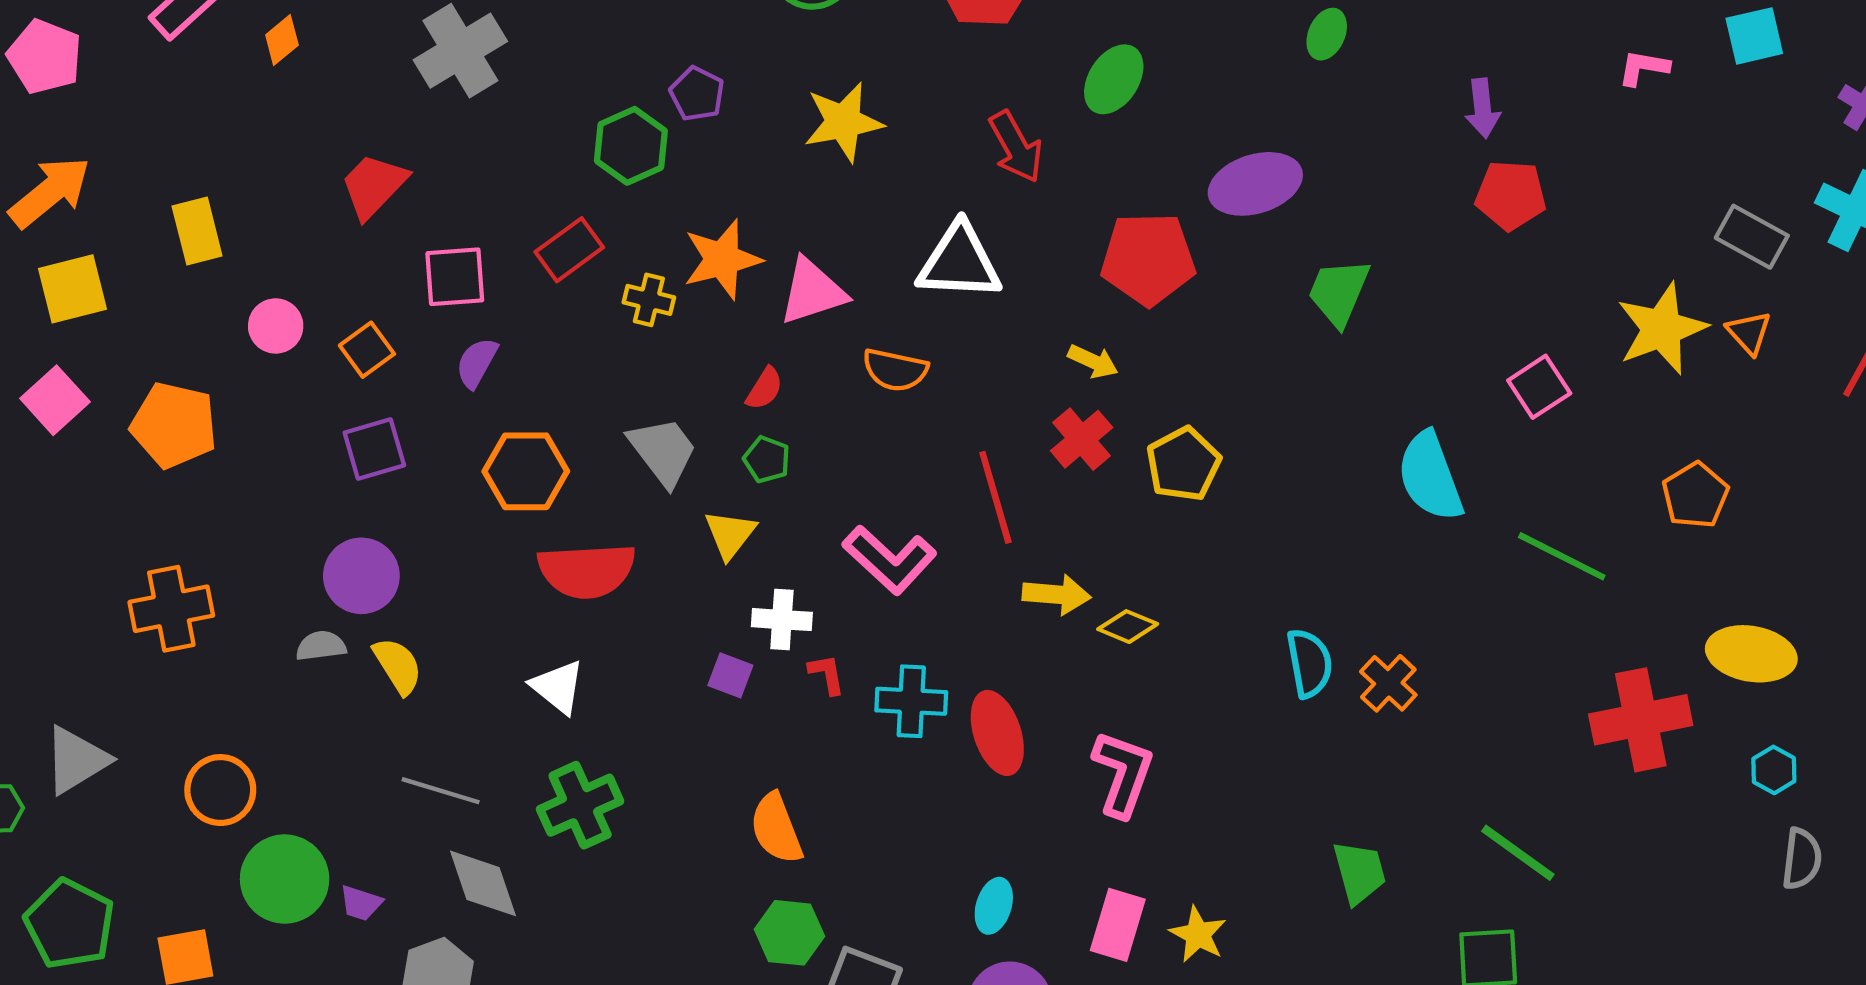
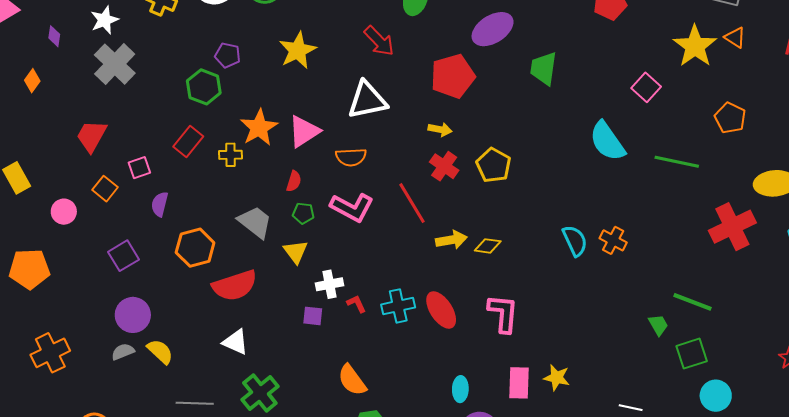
pink square: (455, 277) -> (139, 168), size x0.7
orange square: (367, 350) -> (105, 189), moved
pink L-shape: (890, 560) -> (352, 207), moved
green trapezoid: (1359, 872) -> (658, 325), moved, size x0.7

